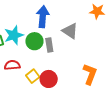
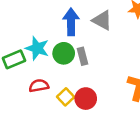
gray triangle: (70, 31) -> (102, 20), moved
cyan star: (14, 35) -> (37, 48), turned -30

